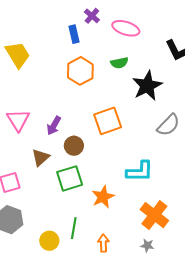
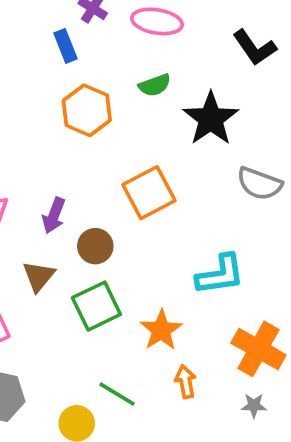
gray semicircle: (168, 125) -> (259, 184), turned 75
green line: (74, 228) -> (117, 394), turned -60
orange arrow: (103, 243) -> (185, 382), moved

